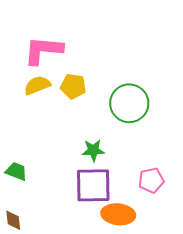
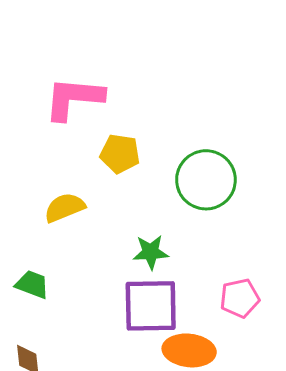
yellow semicircle: (37, 85) -> (65, 208), moved

